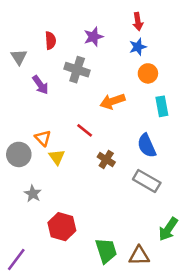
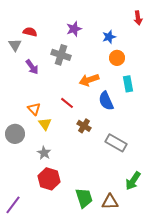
red arrow: (138, 22) -> (138, 18), moved
red semicircle: (50, 41) -> (30, 32), moved, turned -72
blue semicircle: (147, 146) -> (106, 101), moved
gray circle: (19, 154) -> (15, 134), moved
gray star: (33, 194) -> (44, 153), moved

